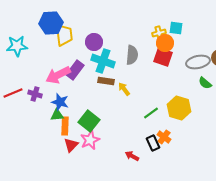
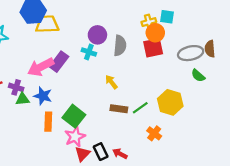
yellow trapezoid: (64, 35) -> (47, 24), turned -85
purple circle: (94, 42) -> (97, 35), moved
red square: (163, 57) -> (153, 48), turned -30
cyan cross: (103, 61) -> (89, 52), size x0.6
brown rectangle: (106, 81) -> (119, 109), moved
green triangle: (57, 115) -> (23, 99), moved
black rectangle: (153, 143) -> (101, 152), moved
red triangle: (71, 145) -> (82, 154), moved

